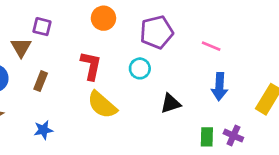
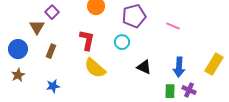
purple square: (42, 27) -> (52, 12), turned 32
blue arrow: (219, 87) -> (179, 67), moved
black triangle: (171, 103) -> (144, 67), turned 42

